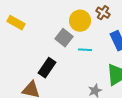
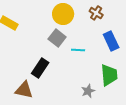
yellow circle: (80, 21) -> (63, 14), moved

